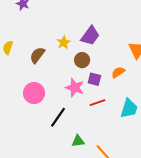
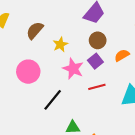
yellow star: (64, 42) -> (60, 44), moved
brown circle: (82, 60) -> (98, 40), moved
purple square: (94, 79) -> (95, 61), turned 32

